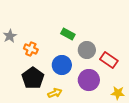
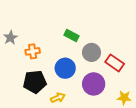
orange cross: (31, 49) -> (33, 51), turned -32
black pentagon: (33, 78) -> (35, 82), turned 30

